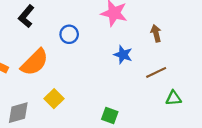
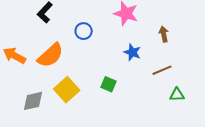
yellow square: (54, 99) -> (67, 90), size x1.4
green square: (110, 116) -> (109, 84), moved

